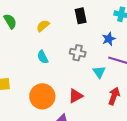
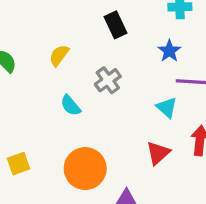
gray cross: (78, 53) -> (108, 80), moved, turned -35
red triangle: (76, 96) -> (158, 153), moved

